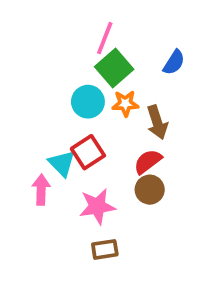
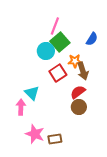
cyan circle: (88, 102) -> (46, 51), moved
orange star: (125, 104) -> (75, 61), moved
red square: (88, 152) -> (58, 73), moved
pink star: (97, 206) -> (35, 134), moved, turned 30

